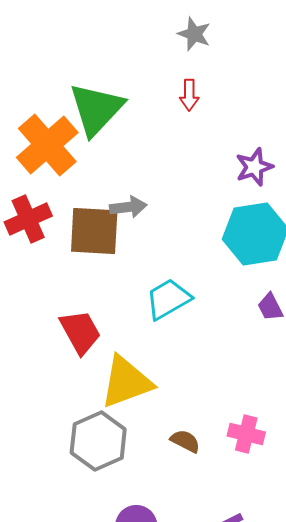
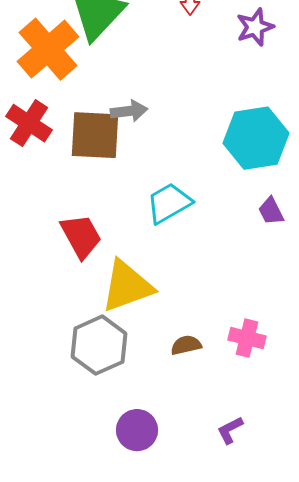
purple star: (254, 167) -> (255, 27), moved
red cross: (28, 219) -> (29, 123), turned -33
brown semicircle: (185, 441) -> (186, 345), turned -40

